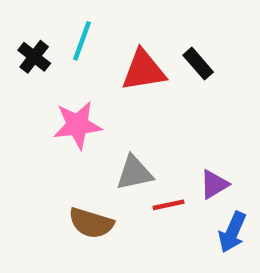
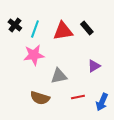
cyan line: (82, 41) -> (35, 29), moved
purple triangle: (214, 184) -> (94, 66), moved
red line: (169, 205) -> (78, 97), moved

